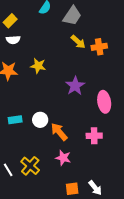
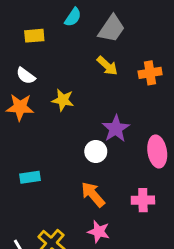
yellow rectangle: (10, 21) -> (34, 36), moved, turned 40
white semicircle: (13, 40) -> (26, 76), moved, turned 40
yellow arrow: (78, 42) -> (107, 66), moved
white circle: (40, 120) -> (96, 151), moved

